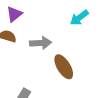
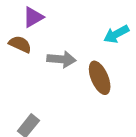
brown ellipse: (64, 67) -> (100, 78), moved

